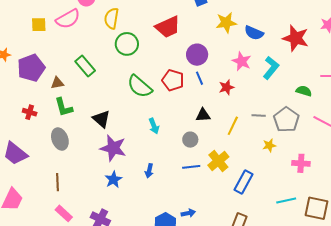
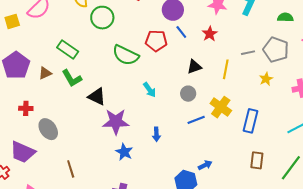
green L-shape: (64, 107) -> (72, 78), moved
gray ellipse: (60, 139) -> (48, 129), moved

